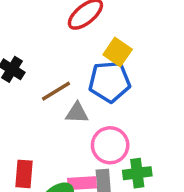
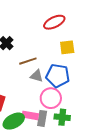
yellow square: (118, 52) -> (67, 47), turned 35
blue pentagon: (110, 82) -> (58, 76), moved

